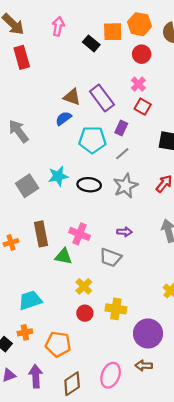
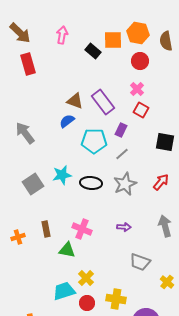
brown rectangle: (41, 234) -> (46, 229), size x0.7
gray trapezoid: (111, 257) -> (140, 262), moved
cyan trapezoid: (30, 300) -> (64, 291), moved

